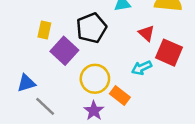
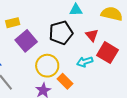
black pentagon: (91, 28) -> (61, 33), moved
yellow rectangle: (44, 30) -> (13, 23), turned 56

